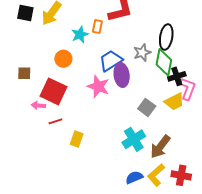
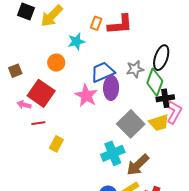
orange rectangle: (97, 26) -> (96, 23), moved
brown square: (24, 73) -> (15, 71), turned -32
gray square: (147, 107) -> (131, 124), size x1.5

